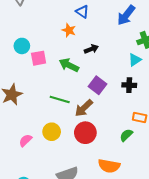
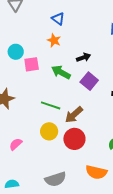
blue triangle: (82, 12) -> (58, 19), moved
orange star: (69, 30) -> (54, 40), moved
purple square: (97, 85) -> (89, 81), moved
yellow circle: (52, 132) -> (49, 131), moved

